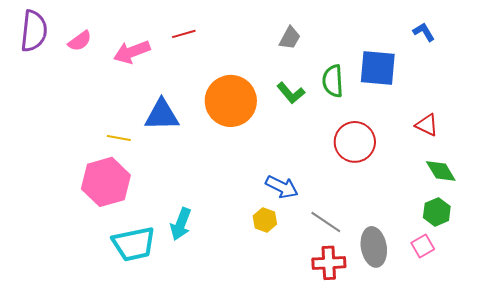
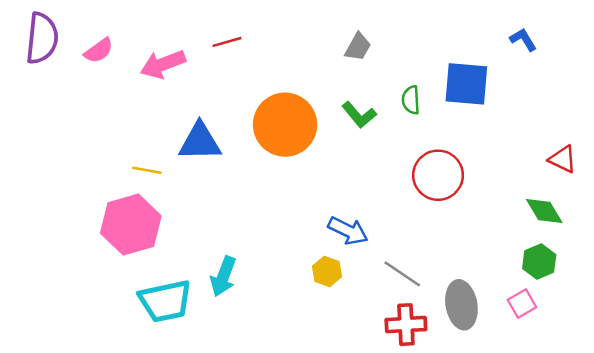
green semicircle: (333, 81) -> (411, 100), size x0.7
red triangle: (427, 125) -> (563, 159), moved

